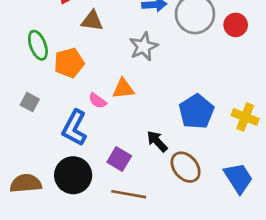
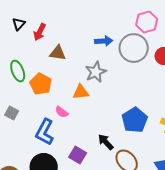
orange pentagon: (69, 63) -> (41, 84), turned -30
orange triangle: (123, 89) -> (81, 92), moved

